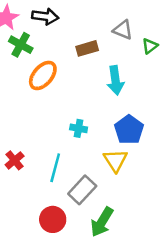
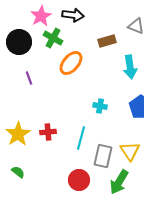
red cross: (15, 160) -> (48, 132), turned 35
yellow triangle: (115, 160) -> (130, 151), moved
gray rectangle: (82, 190) -> (103, 156), turned -30

